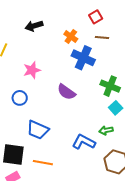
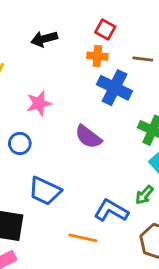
red square: (96, 17) -> (105, 30), moved, turned -32
orange cross: (71, 37) -> (97, 56), turned -32
green arrow: (106, 130) -> (144, 195), turned -40
orange line: (43, 163) -> (83, 238), moved

